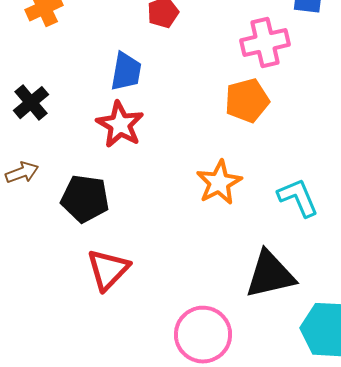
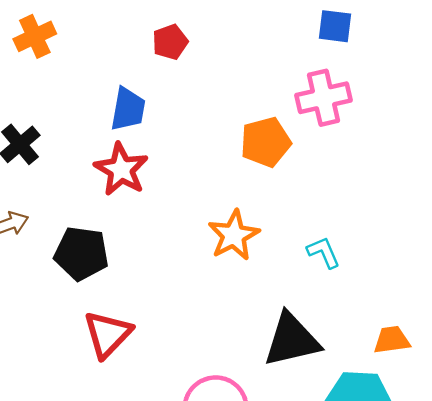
pink cross: (265, 43) -> (324, 98), moved
cyan L-shape: (298, 198) -> (324, 252), size x0.7

